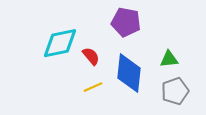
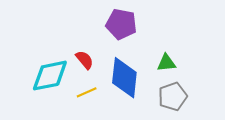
cyan diamond: (60, 43) -> (50, 76), moved

